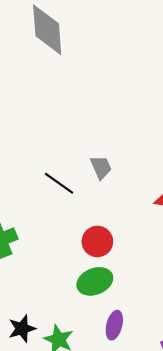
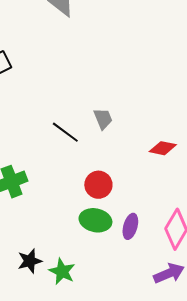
green ellipse: (95, 281) -> (95, 220), turned 32
purple ellipse: (114, 325) -> (130, 226), moved

